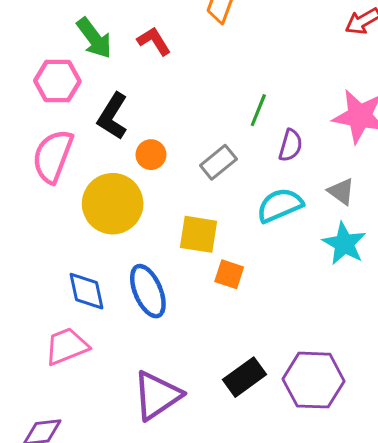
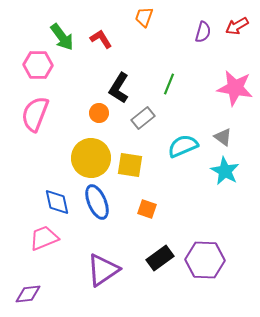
black L-shape: (113, 116) -> (119, 88), moved
purple semicircle: (291, 145) -> (203, 32), moved
yellow circle: (113, 204) -> (91, 158), moved
orange square: (229, 274) -> (147, 209), moved

